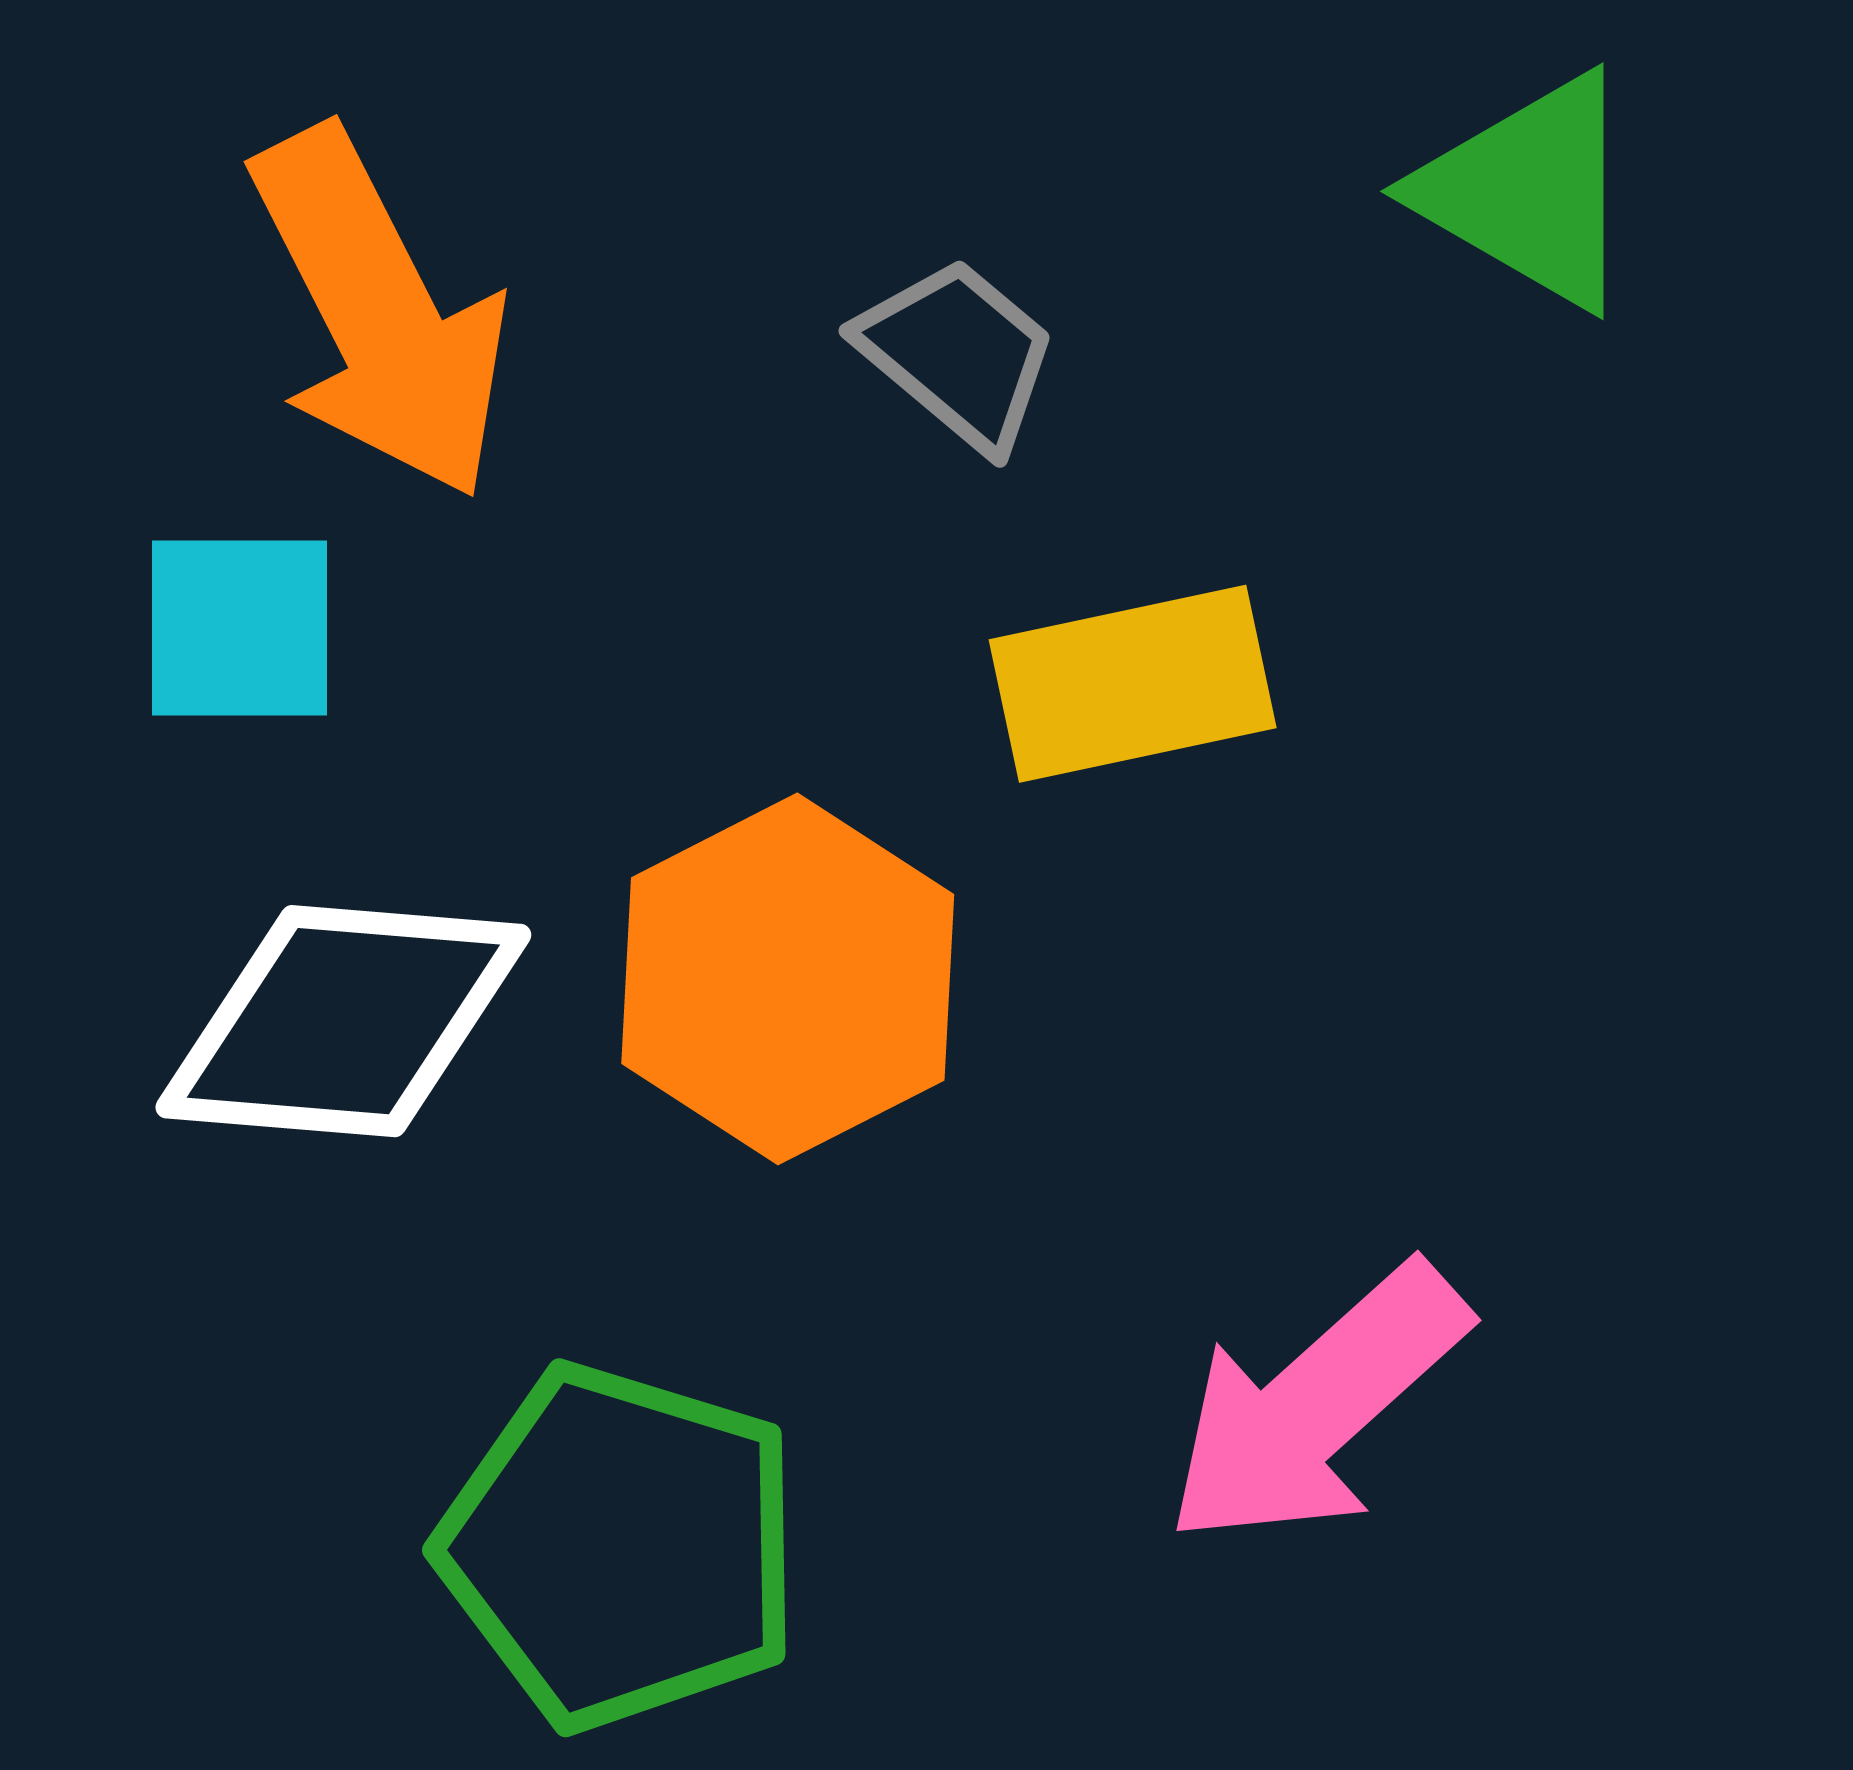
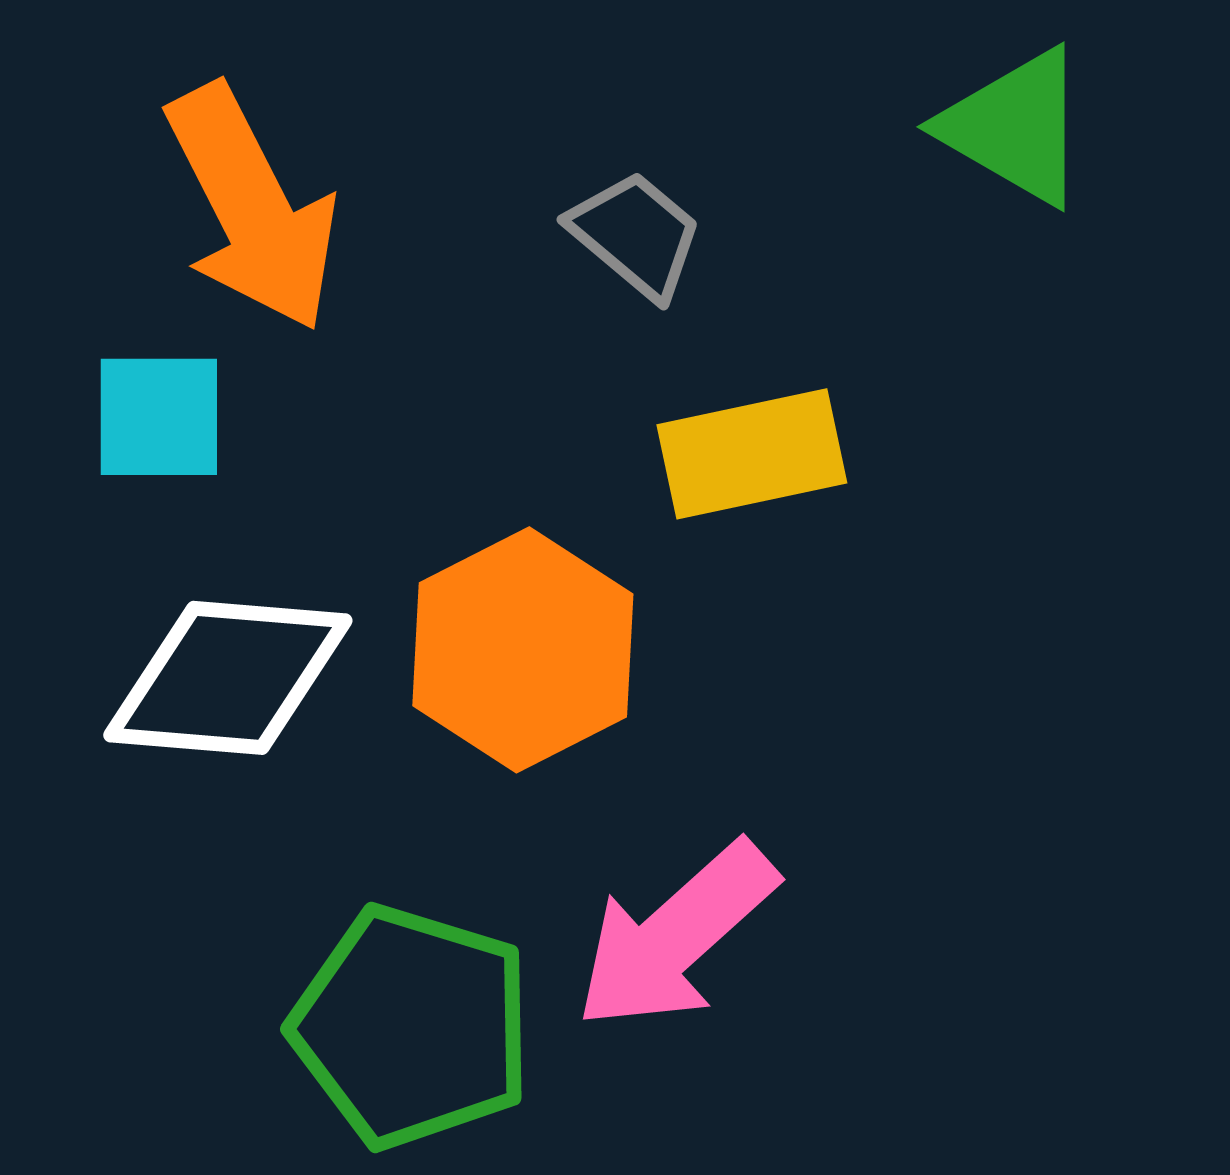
pink arrow: (1316, 1405) -> (676, 936), moved

